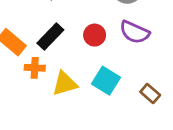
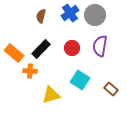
purple semicircle: (134, 32) -> (100, 46), turned 75
yellow triangle: (65, 83) -> (51, 95), moved

